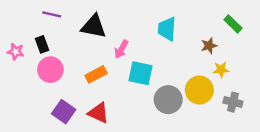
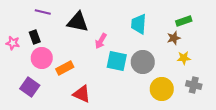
green rectangle: (233, 24) -> (184, 21), moved, turned -63
orange rectangle: (96, 74) -> (65, 68), moved
yellow circle: (199, 90) -> (162, 89), moved
gray circle: (168, 100) -> (143, 62), moved
purple square: (64, 112) -> (30, 87), moved

